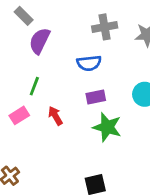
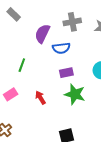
purple semicircle: (40, 41) -> (42, 34), moved
pink rectangle: (19, 115) -> (11, 94), moved
red arrow: (55, 116) -> (40, 98), moved

